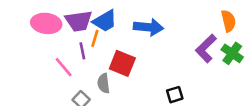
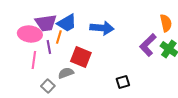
pink ellipse: (46, 23) -> (30, 34), moved
pink line: (64, 67) -> (34, 60), turned 48
gray semicircle: (104, 83) -> (66, 73), turned 77

